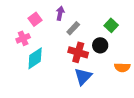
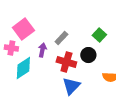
purple arrow: (60, 13) -> (42, 50), moved
pink square: (35, 19) -> (23, 29), size x1.5
pink cross: (23, 38) -> (11, 48), turned 32

